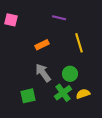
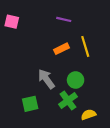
orange rectangle: (42, 45) -> (61, 49), moved
yellow semicircle: (83, 94) -> (89, 115), moved

